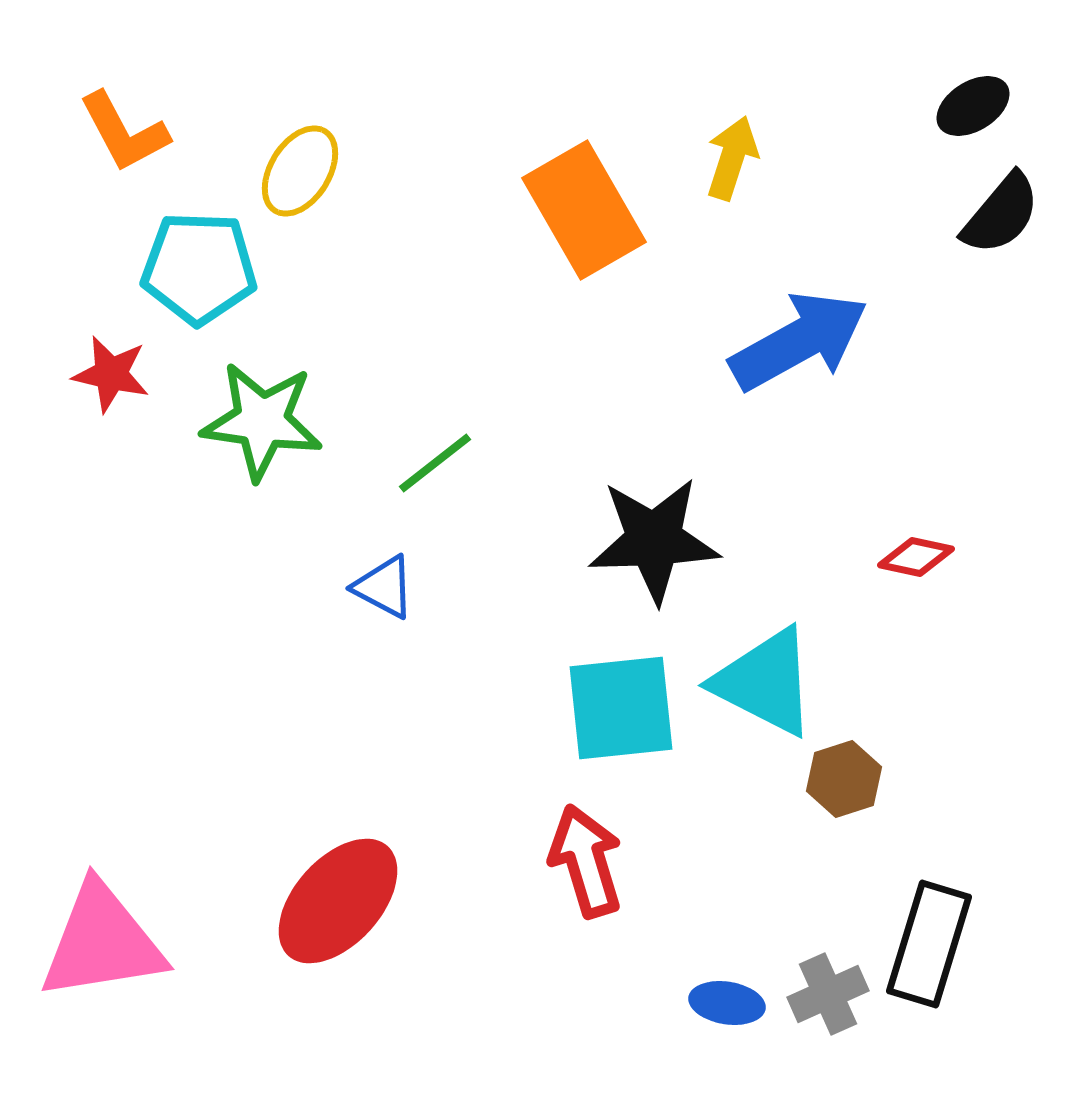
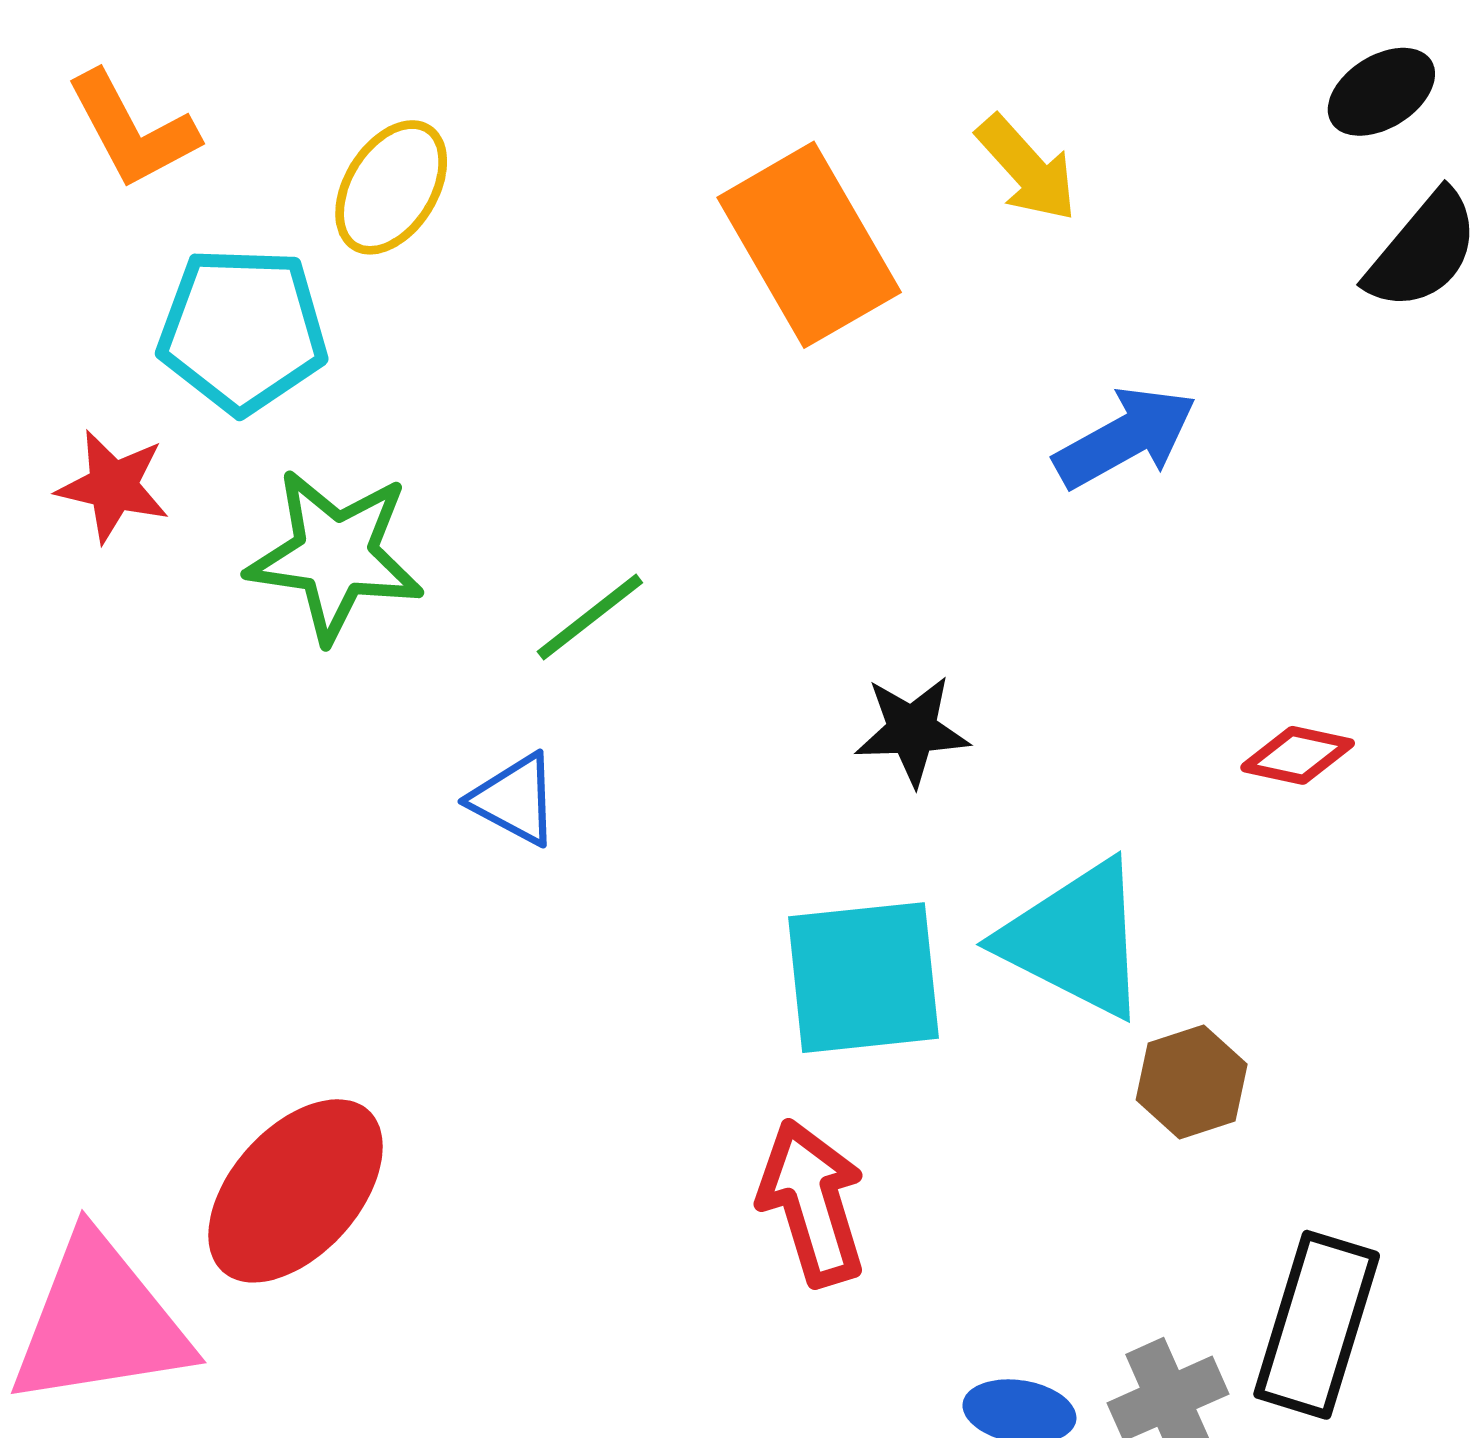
yellow arrow: (732, 158) -> (1027, 168), turned 120
blue arrow: (799, 341) -> (1125, 438), size x0.7
black star: (654, 540) -> (912, 730), size x0.6
red ellipse: (338, 901) -> (296, 1191), moved

